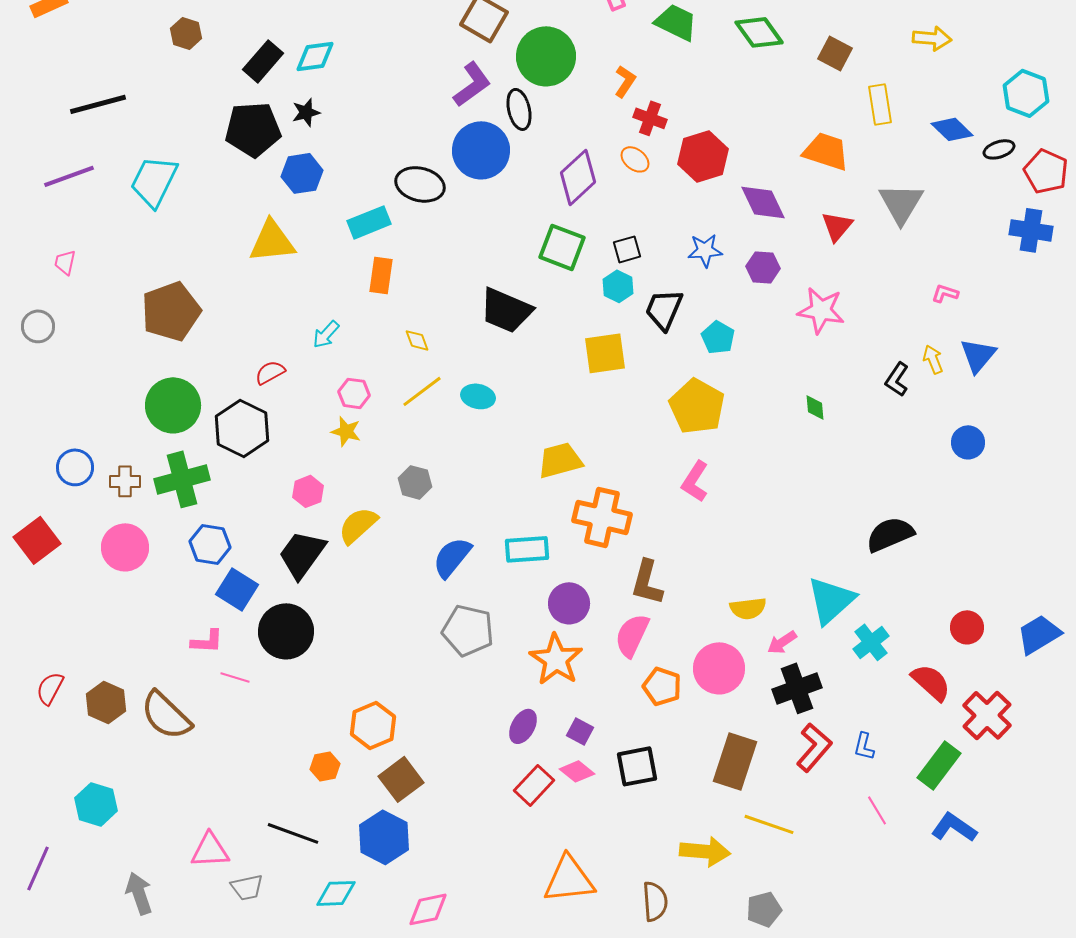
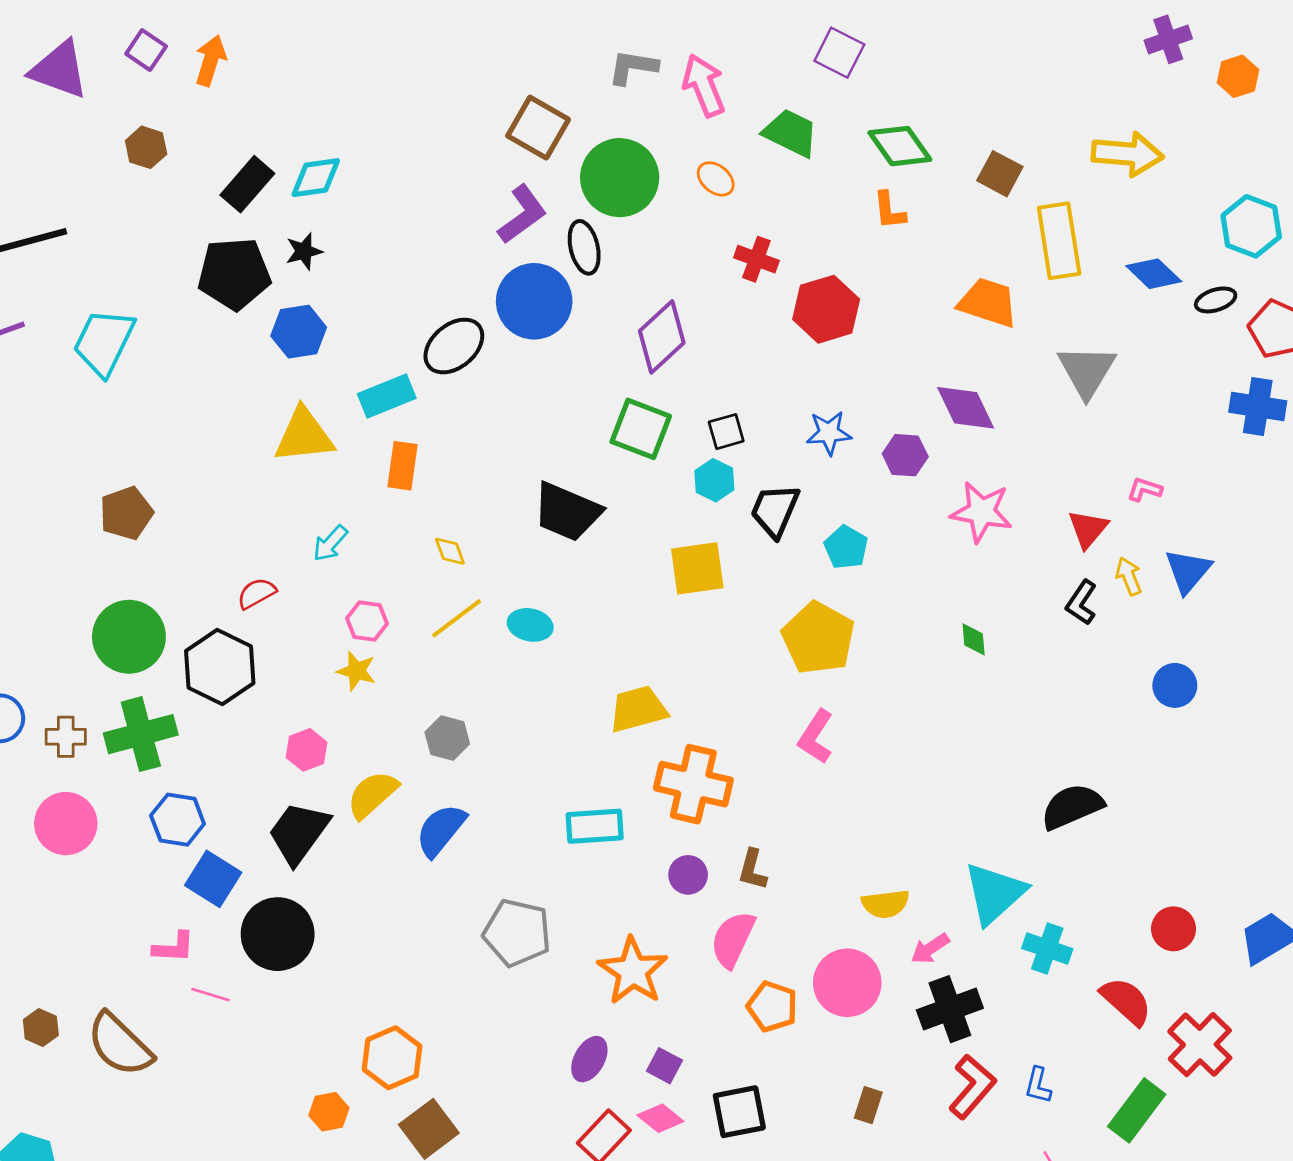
yellow arrow: (932, 38) -> (1127, 154), size x1.4
orange L-shape: (625, 81) -> (889, 211), moved, turned 140
yellow rectangle: (880, 104) -> (1059, 241), size x1.4
orange ellipse: (635, 159) -> (716, 179), moved
black ellipse: (420, 184) -> (454, 346), turned -54
purple diamond: (763, 202) -> (966, 408), moved
red triangle: (837, 226) -> (1088, 529), moved
yellow triangle: (272, 241) -> (304, 435), moved
brown pentagon: (171, 311) -> (126, 513), size x0.7
blue semicircle: (452, 557) -> (441, 830), moved
brown L-shape: (647, 582) -> (753, 870), size x0.7
purple circle: (569, 603) -> (688, 875), moved, size x0.7
cyan cross: (871, 642) -> (1047, 949), turned -33
brown hexagon: (106, 702) -> (41, 1027), size x0.7
brown rectangle: (735, 761) -> (868, 1105), size x0.5

